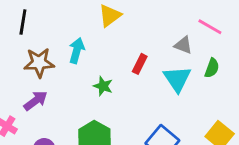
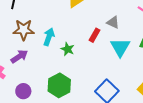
gray triangle: (183, 45) -> (113, 22), moved
cyan arrow: (77, 51) -> (49, 37), moved

